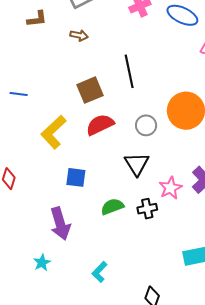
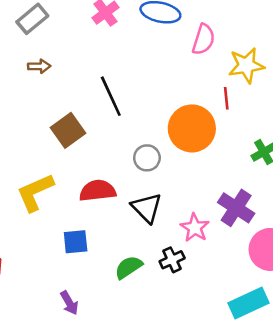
red semicircle: (100, 125) -> (98, 191), moved, turned 32
yellow L-shape: (53, 132) -> (35, 192), turned 32
purple arrow: (60, 224) -> (69, 303), size x0.6

